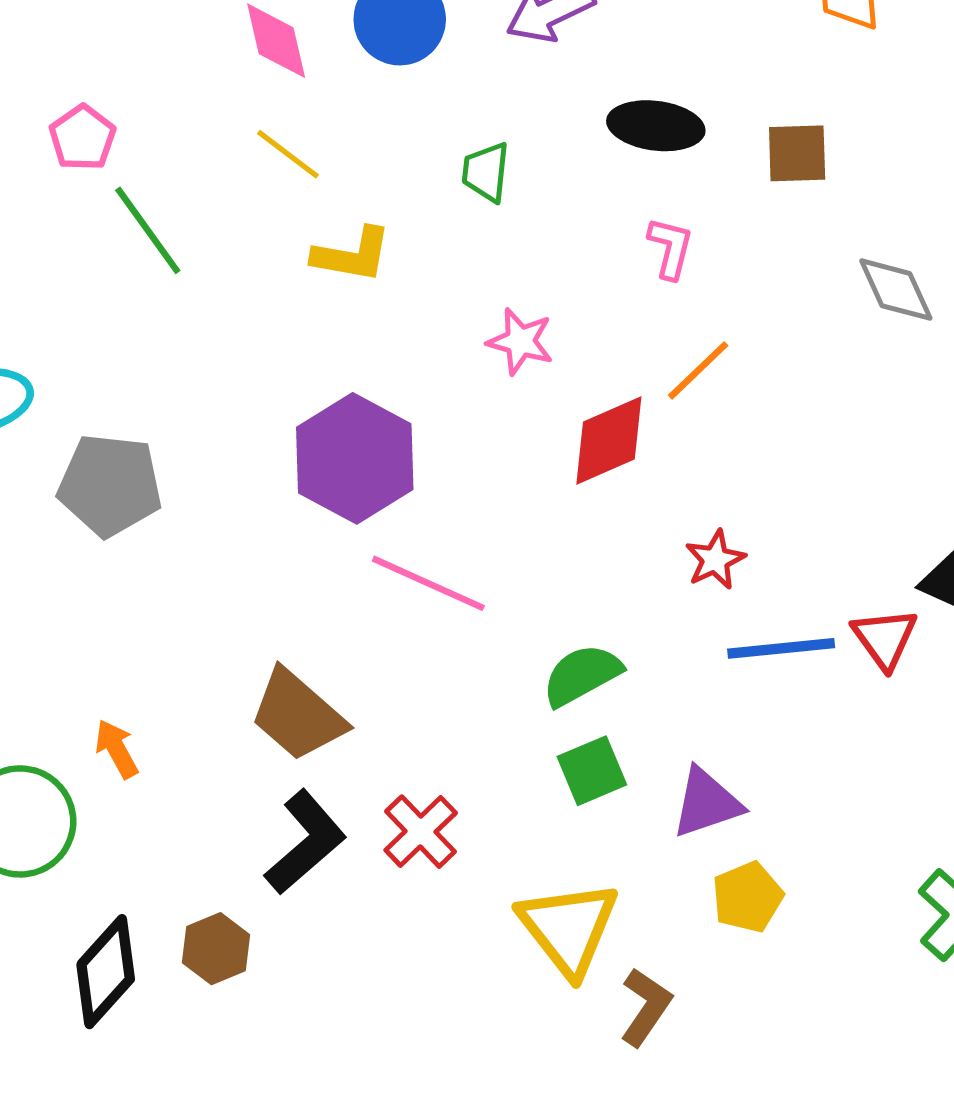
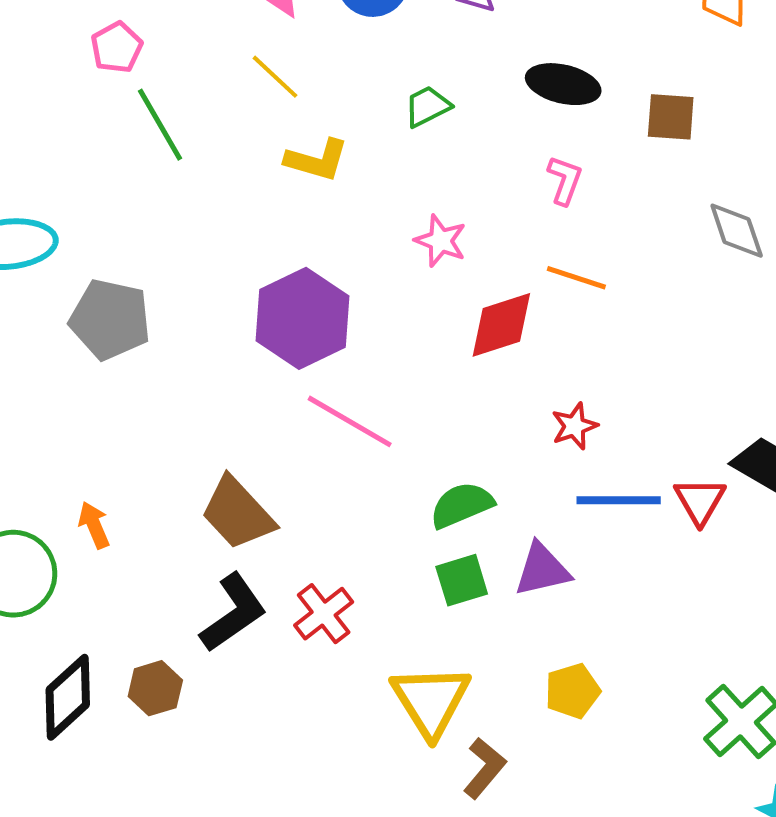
green trapezoid: (486, 172) -> (427, 106), turned 51
orange line: (698, 370) -> (576, 278), turned 56
purple triangle: (707, 803) -> (542, 570), moved

